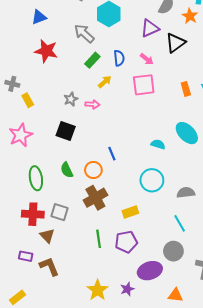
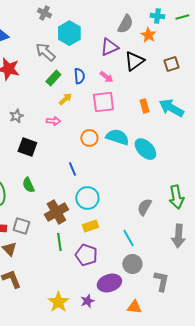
gray star: (71, 99) -> (16, 116), moved
cyan semicircle: (158, 144) -> (117, 137), moved, size x1.6
orange circle: (93, 170) -> (89, 138), moved
cyan circle: (152, 180) -> (87, 198), moved
gray semicircle: (186, 193) -> (144, 207), turned -54
cyan line: (180, 223) -> (128, 238), moved
green line: (99, 239) -> (59, 242), moved
purple pentagon: (126, 242) -> (86, 255), turned 30

